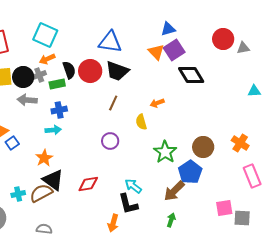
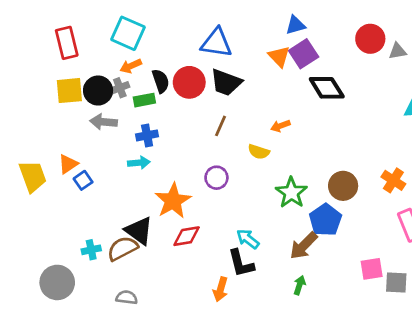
yellow semicircle: (141, 122) -> (259, 152), turned -56
orange star: (44, 158) -> (173, 201), moved, size x1.5

